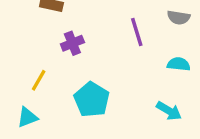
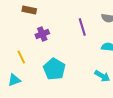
yellow line: (39, 80) -> (21, 57), turned -56

